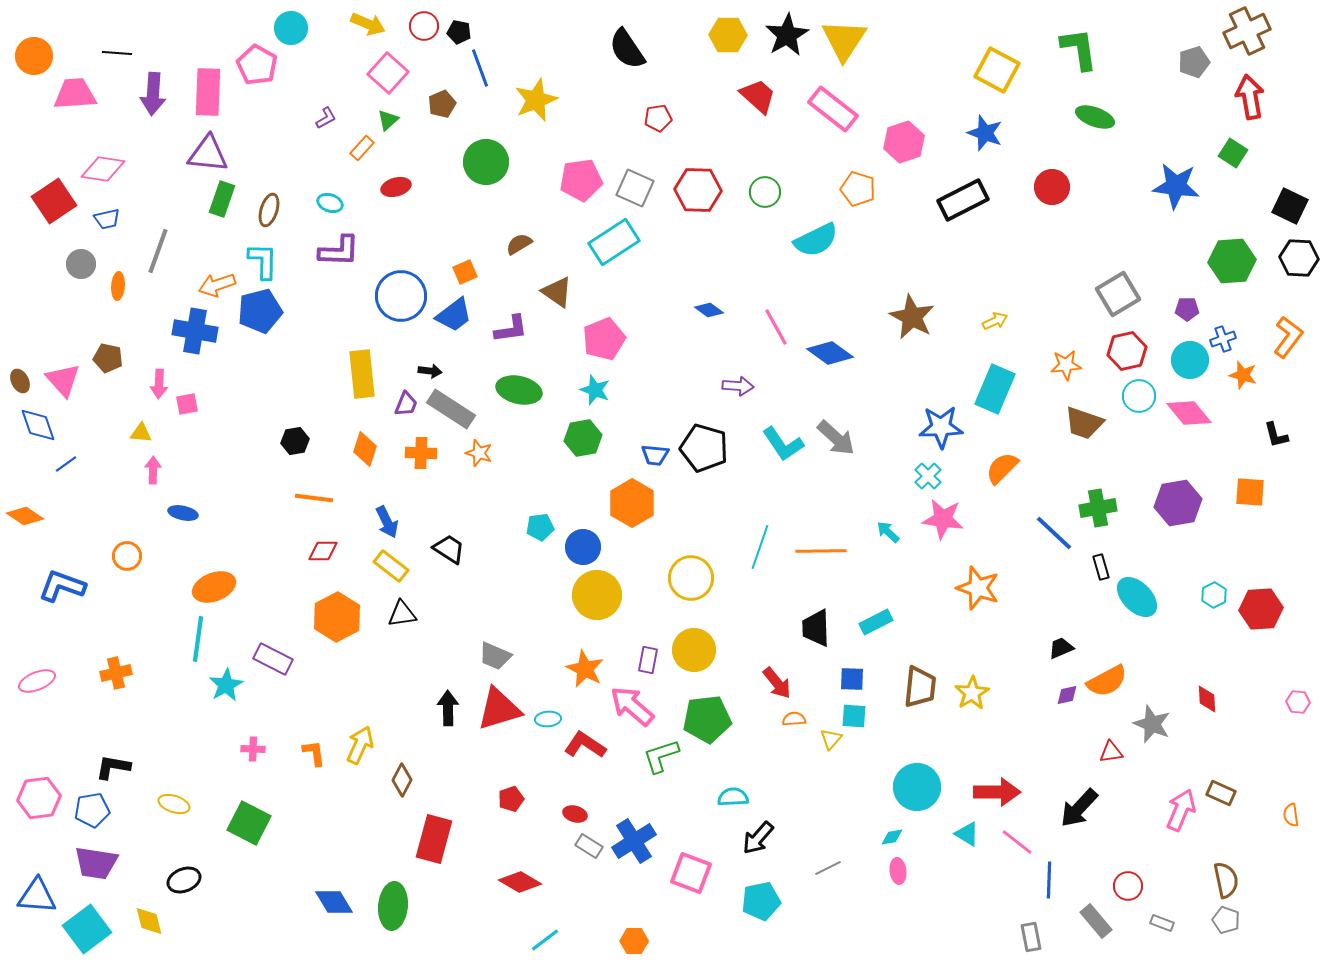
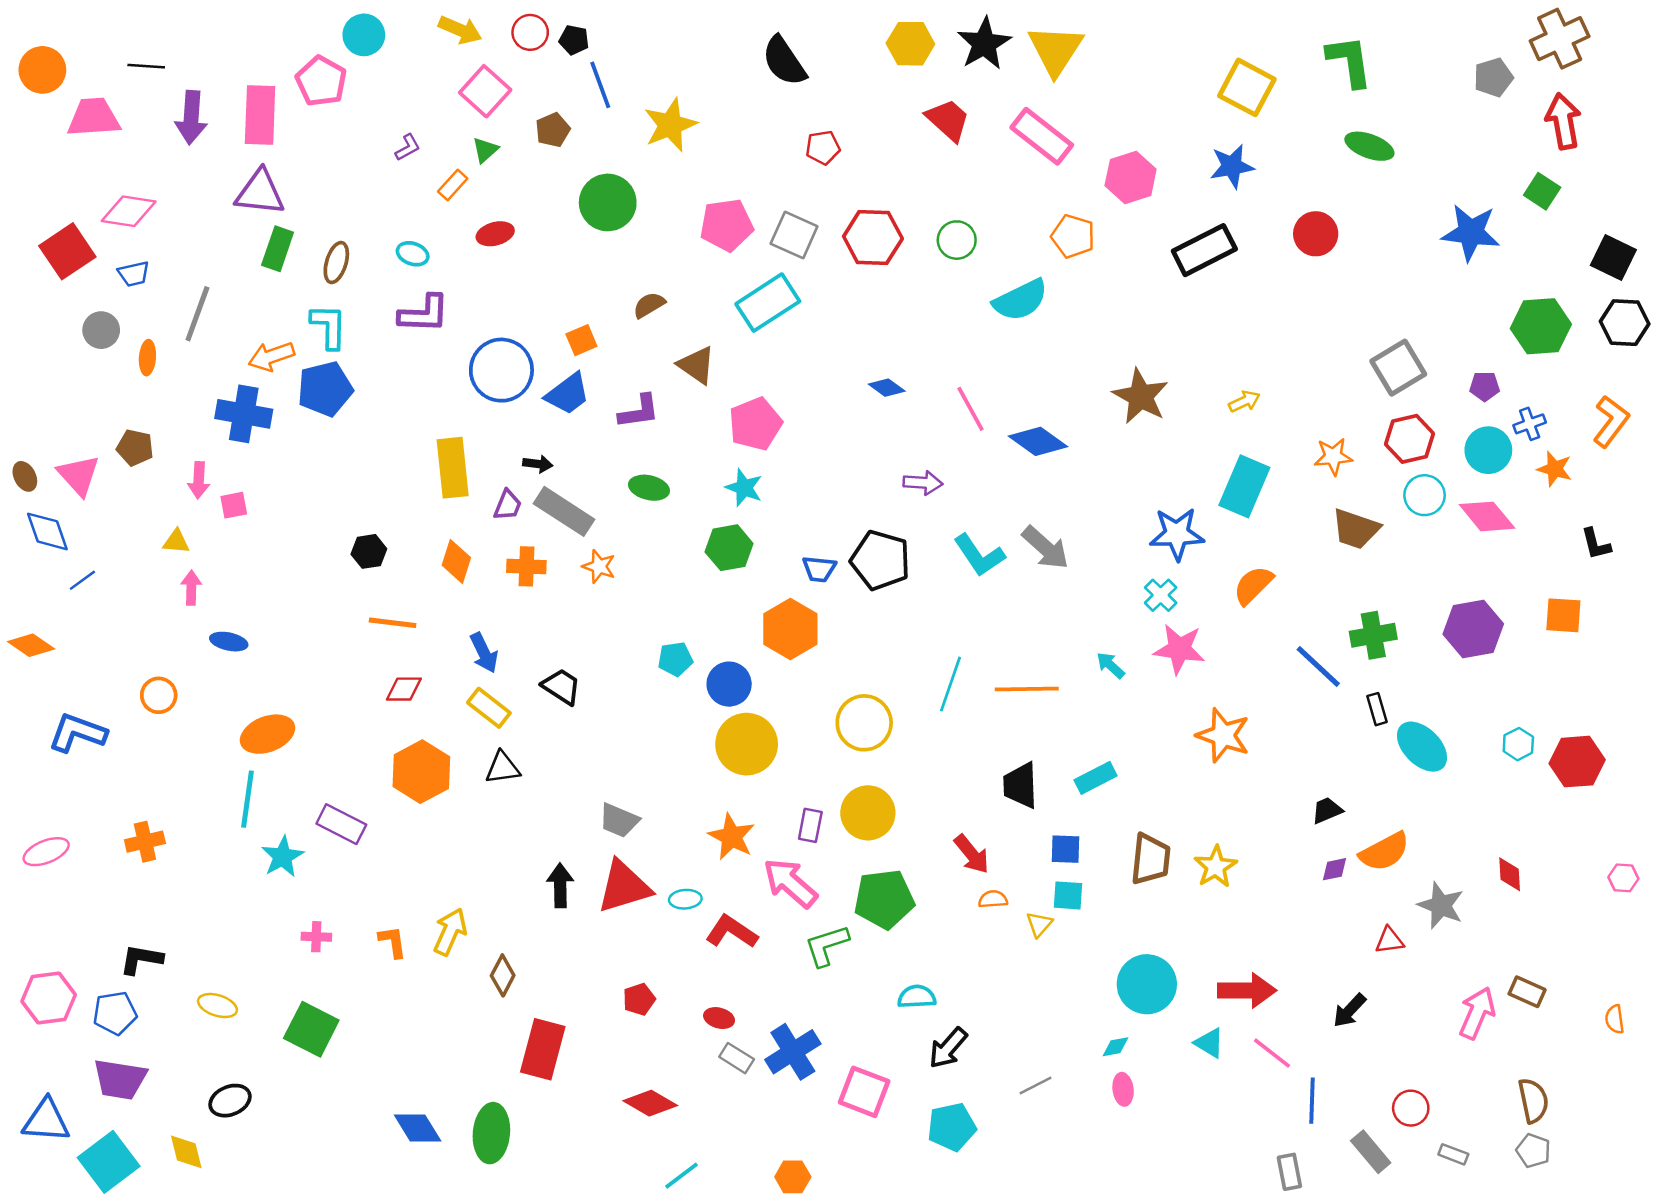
blue star: (985, 133) -> (1232, 166), turned -30
green ellipse: (519, 390) -> (649, 488), size x0.7
black arrow: (1079, 808) -> (1349, 1011), size x0.7

